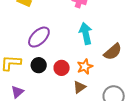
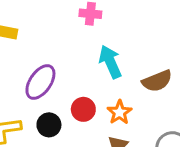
brown semicircle: (113, 52) -> (157, 81), turned 30
red circle: (62, 68) -> (83, 109), moved

